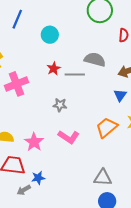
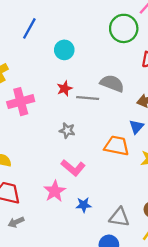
orange trapezoid: (107, 128) -> (117, 146), moved, turned 45
pink star: (34, 142) -> (55, 191), moved
blue star: (38, 178) -> (84, 205), moved
gray triangle: (103, 178) -> (119, 217), moved

